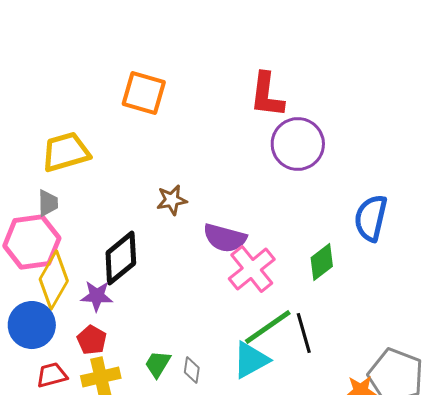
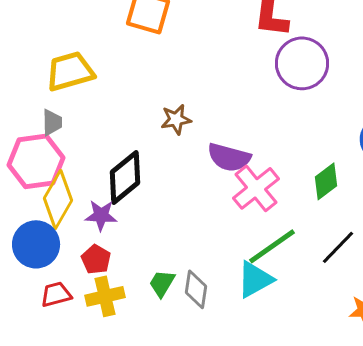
black line: (304, 333) -> (338, 247), moved, turned 60
gray diamond: (192, 370) -> (196, 289), size x1.4

